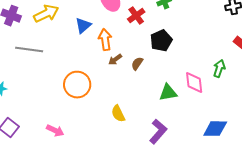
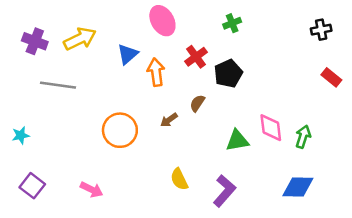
red cross: (136, 16) -> (196, 57), moved
brown arrow: (115, 60) -> (169, 120), moved
green arrow: (219, 69) -> (303, 137), moved
yellow semicircle: (118, 114) -> (179, 179), moved

